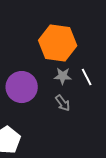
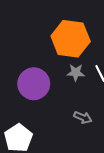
gray arrow: (63, 103) -> (83, 117), moved, turned -30

